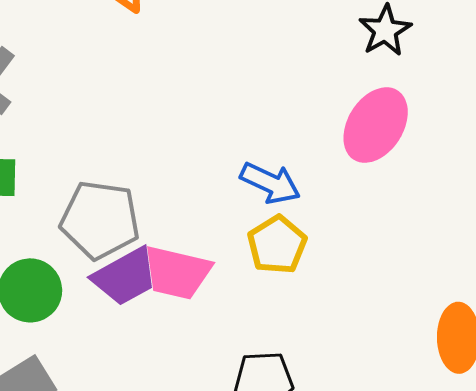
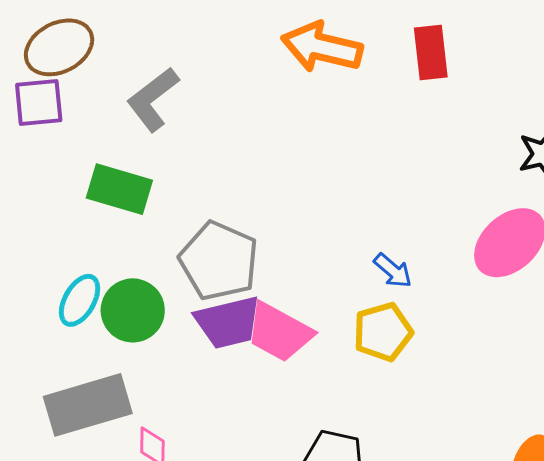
blue arrow: (270, 183) -> (393, 271), size x0.7

